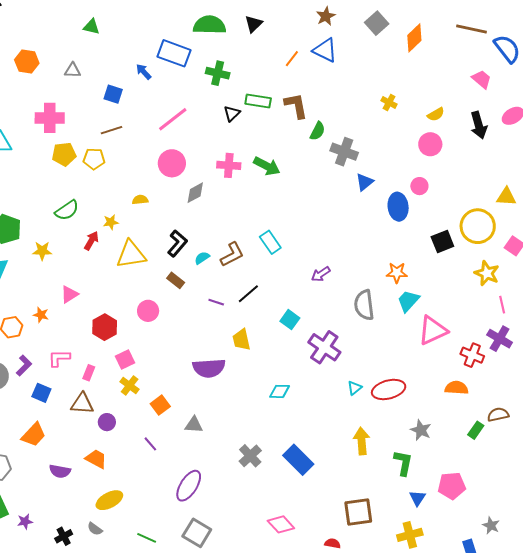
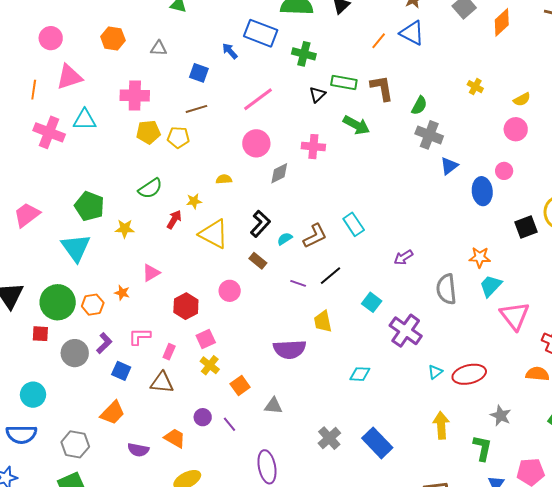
green semicircle: (318, 131) -> (419, 105), moved
green arrow: (267, 166) -> (356, 125), moved
yellow triangle: (131, 255) -> (214, 234), turned 36
pink triangle: (433, 330) -> (515, 316), turned -44
purple circle: (107, 422) -> (203, 417), moved
purple ellipse: (189, 486) -> (267, 467), turned -44

